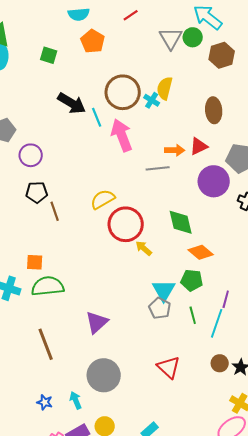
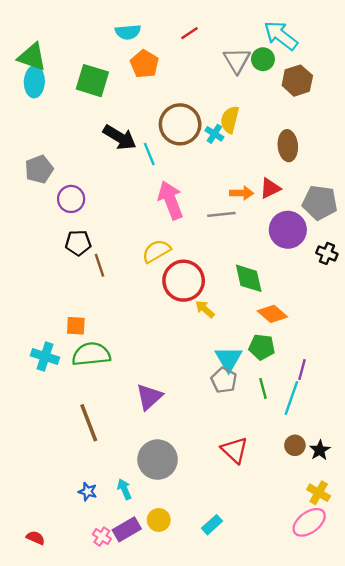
green square: (49, 55) -> (92, 81), size x1.6
pink arrow: (122, 135) -> (171, 200), moved

